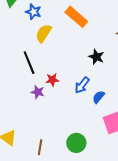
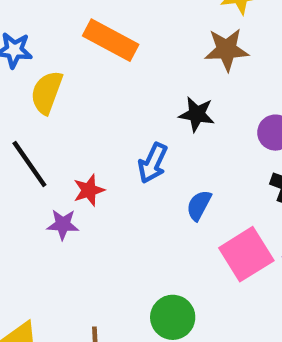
black star: (96, 57) -> (197, 114), moved
blue arrow: (82, 85) -> (153, 163), moved

